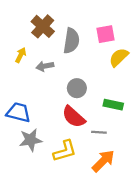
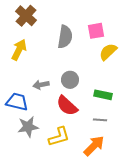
brown cross: (43, 26) -> (26, 16), moved
yellow arrow: (21, 55) -> (19, 50), size x1.5
gray arrow: (45, 66) -> (41, 85), moved
gray line: (99, 132) -> (100, 120), moved

